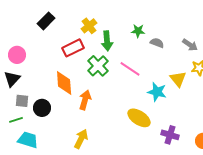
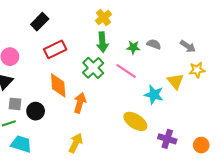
yellow cross: (89, 26) -> (103, 17), moved
green star: (138, 31) -> (133, 47), moved
red rectangle: (73, 48) -> (55, 49), moved

